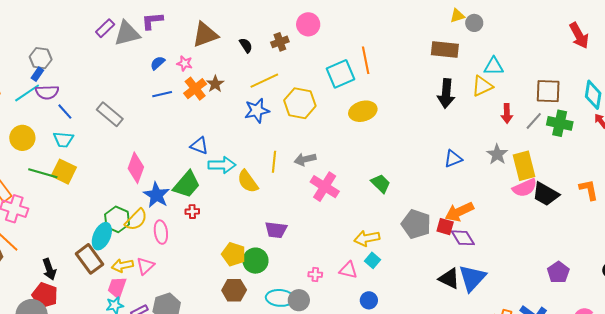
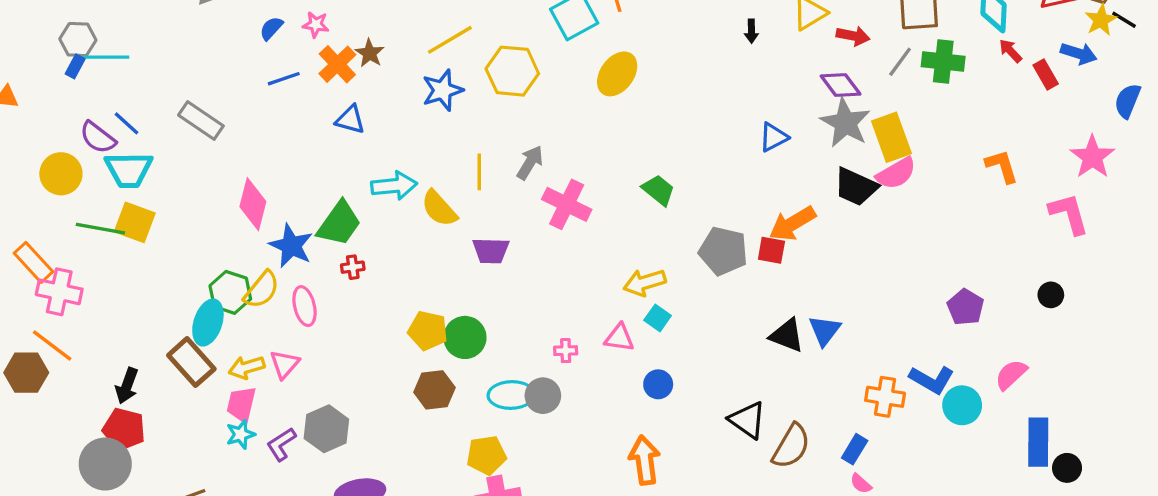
purple semicircle: (47, 92) -> (98, 137), moved, turned 45
cyan line: (27, 93) -> (106, 57), moved, turned 40
black arrow: (446, 94) -> (751, 31), size x0.5
yellow ellipse: (363, 111) -> (617, 74), turned -32
red arrow: (507, 113) -> (853, 36), moved, turned -72
cyan trapezoid: (63, 140) -> (129, 170), size x1.4
blue triangle: (199, 146) -> (350, 120), moved
gray star: (497, 154) -> (845, 123), size x1.4
gray arrow: (305, 159) -> (530, 163), turned 140
black trapezoid: (546, 194) -> (856, 187), moved
purple trapezoid: (276, 230) -> (491, 251), moved
purple diamond: (463, 238) -> (841, 85), moved
black arrow: (49, 269) -> (127, 386), turned 45
blue triangle: (472, 278) -> (825, 330), size x0.7

